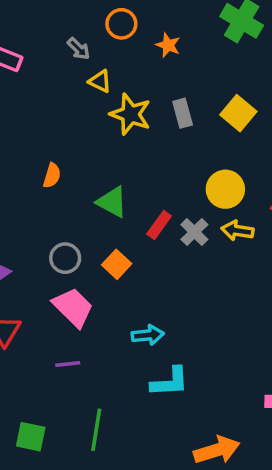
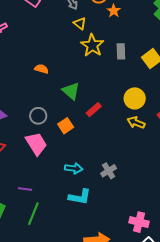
orange star: (168, 45) -> (114, 11), moved
orange semicircle: (52, 176) -> (41, 69), turned -104
gray cross: (194, 232) -> (109, 171), moved
purple line: (68, 364) -> (25, 189), moved

